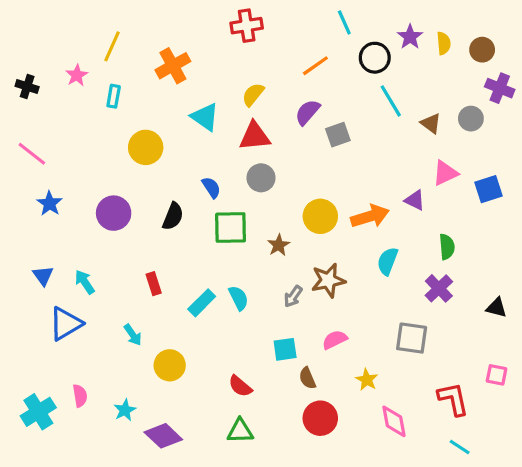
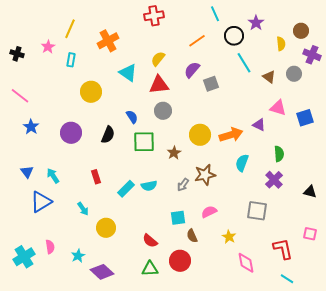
yellow semicircle: (444, 43) -> (281, 44), moved
pink triangle: (445, 173) -> (278, 108), turned 42
cyan semicircle: (239, 298) -> (149, 186), turned 105
red circle: (320, 418) -> (180, 261), moved

